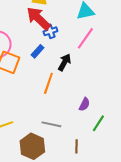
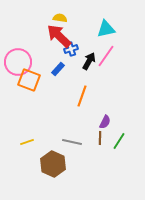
black arrow: (64, 62) -> (89, 61), moved
orange line: (48, 83) -> (82, 96), moved
brown line: (76, 146) -> (100, 138), moved

